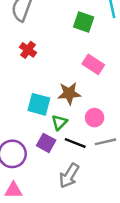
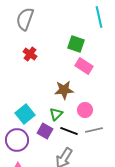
green square: (84, 22) -> (76, 44), moved
cyan square: (39, 104) -> (25, 114), moved, turned 36

